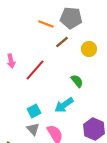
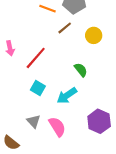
cyan square: (34, 111) -> (38, 88), moved, turned -32

